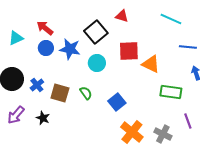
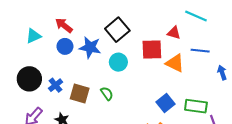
red triangle: (122, 16) -> (174, 33), moved
blue line: (188, 47) -> (200, 51), moved
green rectangle: (171, 92) -> (196, 106), moved
blue square: (117, 102) -> (166, 103), moved

